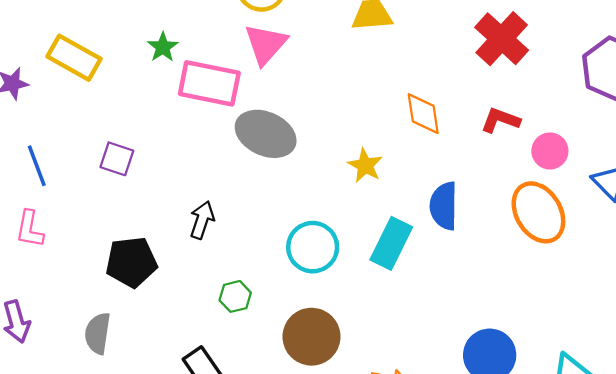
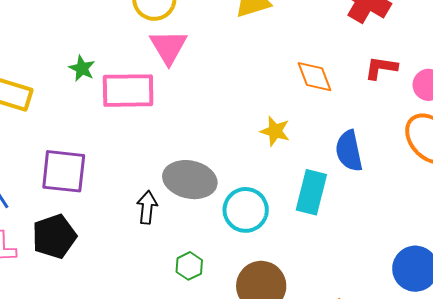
gray ellipse: (266, 134) -> (190, 180), moved
purple square: (117, 159) -> (64, 171), size x1.6
black pentagon: (131, 262) -> (54, 236), moved

